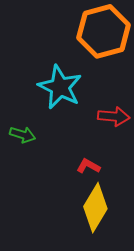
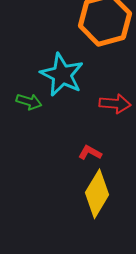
green arrow: (23, 135) -> (29, 102), moved

